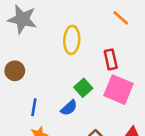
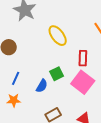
yellow ellipse: (72, 40) -> (58, 36), turned -55
blue semicircle: (69, 108) -> (42, 86), turned -32

